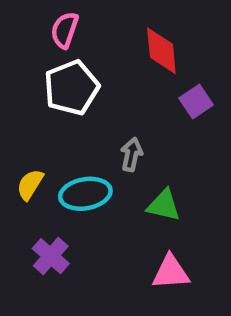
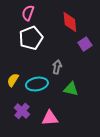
pink triangle: (171, 272) -> (50, 118), moved

